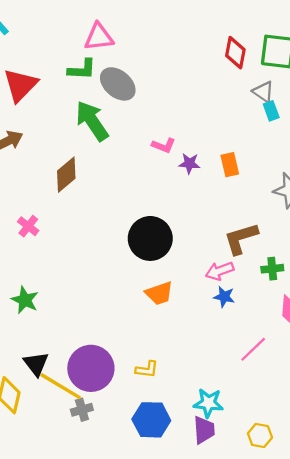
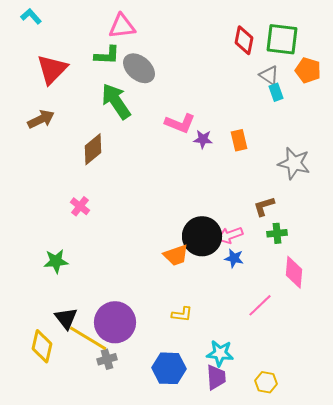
pink L-shape: (164, 146) -> (180, 123), size x1.4
pink cross: (28, 226) -> (80, 206), moved
black circle: (150, 238) -> (202, 236), moved
brown L-shape: (241, 238) -> (264, 206), moved, size x0.7
green star: (25, 300) -> (56, 261), turned -30
yellow L-shape: (147, 369) -> (182, 314), moved

